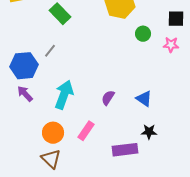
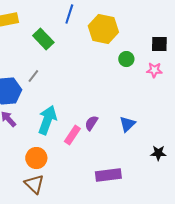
blue triangle: (144, 99) -> (127, 124), turned 42
pink rectangle: (86, 131) -> (72, 135), moved
black star: (149, 132) -> (158, 153), moved

